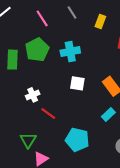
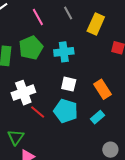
yellow rectangle: (100, 22) -> (96, 24), size x1.5
white cross: (33, 95) -> (23, 93), size x1.6
cyan pentagon: (77, 140) -> (66, 111), moved

